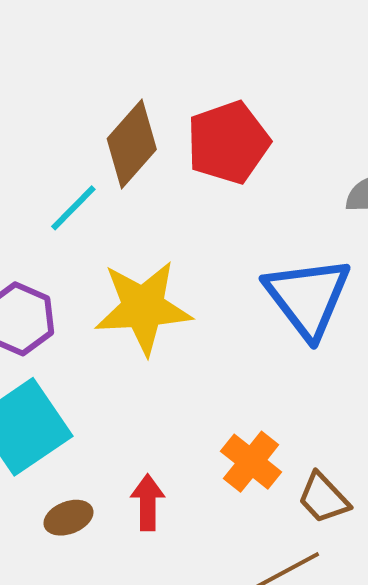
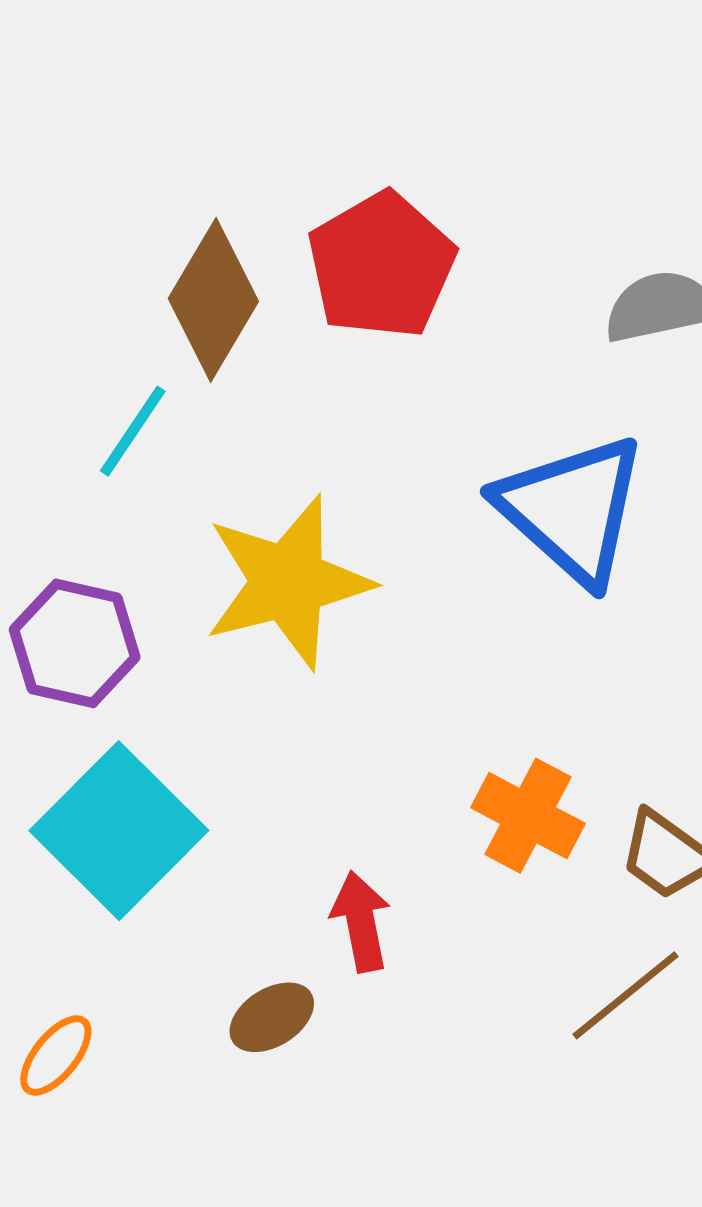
brown ellipse: (68, 518) -> (272, 1017), moved

